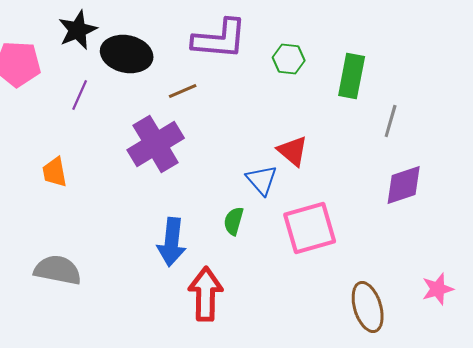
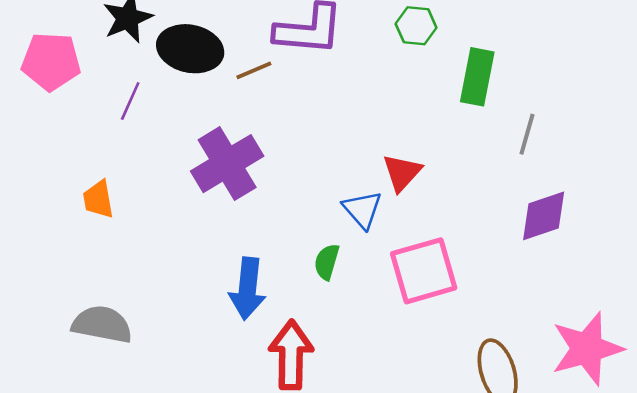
green hexagon: (289, 59) -> (416, 26), moved
brown line: (183, 91) -> (254, 70), moved
red triangle: (293, 151) -> (402, 173), turned 32
pink star: (438, 289) -> (587, 349), size x1.8

